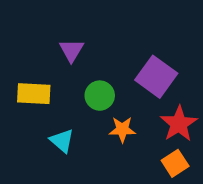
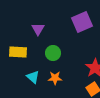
purple square: (156, 77) -> (82, 22), moved, turned 30
orange star: (122, 129) -> (55, 78), moved

